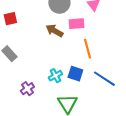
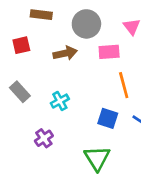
brown arrow: (54, 31) -> (65, 53), moved, turned 138
cyan cross: (55, 76) -> (60, 101), moved

